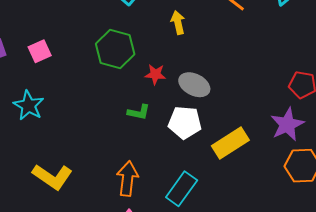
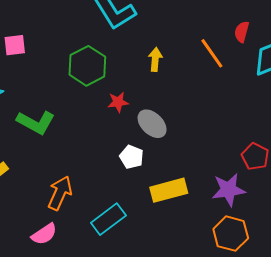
red star: (155, 74) -> (118, 102), turned -30
green L-shape: (139, 112) -> (36, 122), moved, size x1.6
white pentagon: (185, 123) -> (132, 157), size x0.7

